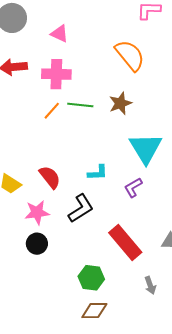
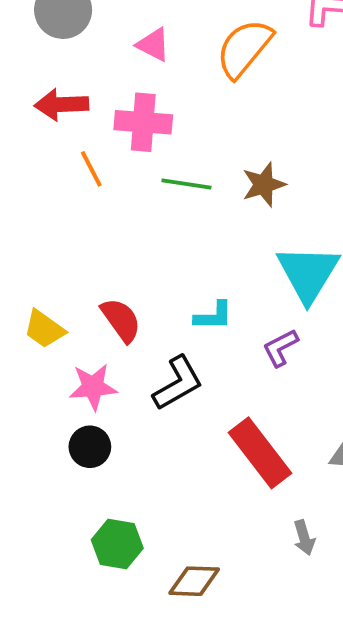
orange semicircle: (130, 55) -> (244, 48), moved, turned -104
orange line: (52, 111) -> (91, 169), moved, turned -72
green hexagon: (91, 278) -> (117, 544), moved

